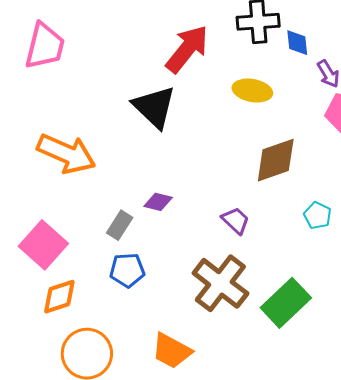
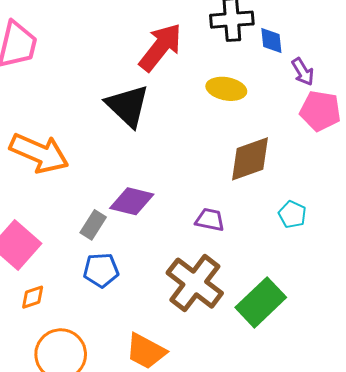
purple diamond: (158, 202) -> (132, 201), size x1.5
purple trapezoid: (236, 220) -> (210, 220), turned -32
orange diamond: (59, 297) -> (33, 297), size x0.7

